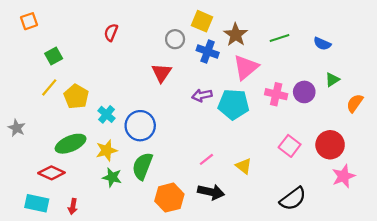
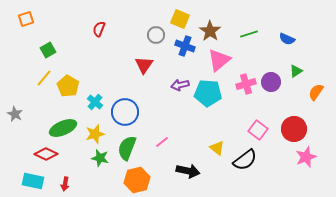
pink cross: (276, 94) -> (246, 84), turned -30
pink line: (206, 159) -> (162, 142), moved
orange hexagon: (169, 198) -> (137, 180), moved
black semicircle: (293, 199) -> (245, 160), moved

